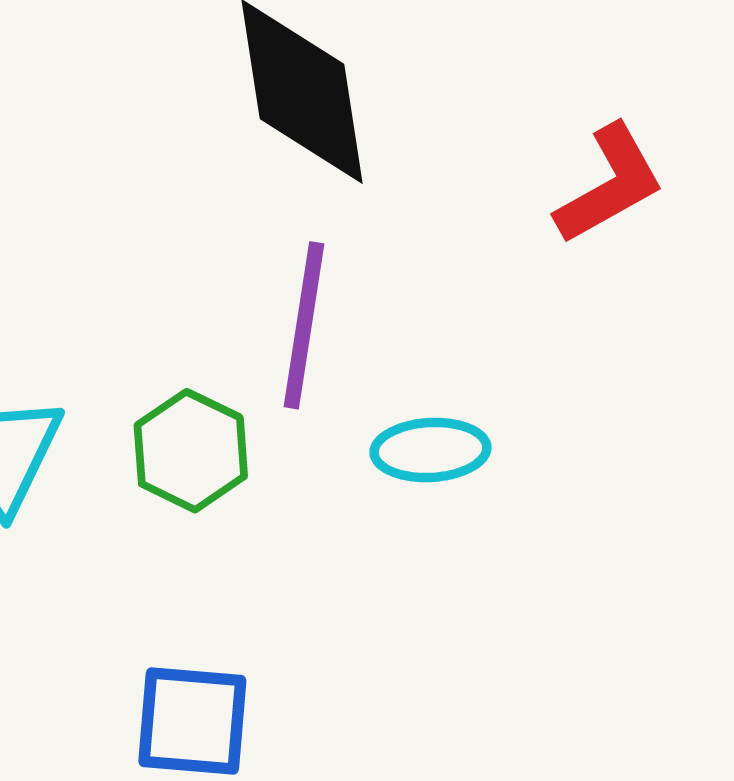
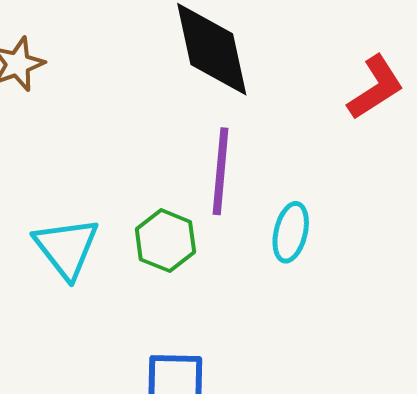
cyan ellipse: (430, 450) -> (291, 232), turned -70

